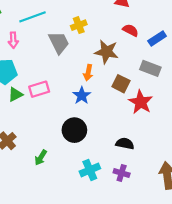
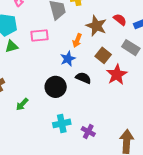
red semicircle: (130, 30) -> (120, 20), moved
pink rectangle: (39, 89) -> (39, 35), moved
black semicircle: (125, 144) -> (83, 78), moved

